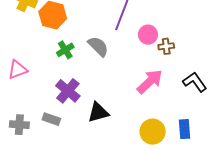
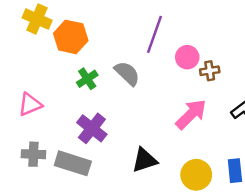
black triangle: (98, 112) -> (144, 160), moved
gray rectangle: (51, 119) -> (73, 163), size x1.6
gray cross: (19, 125) -> (33, 154), moved

